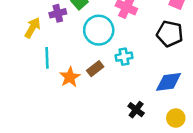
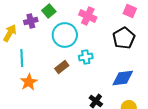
black pentagon: (170, 34) -> (124, 38), turned 30
orange star: (70, 77) -> (29, 82), moved

